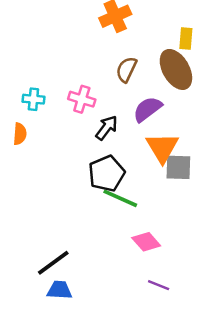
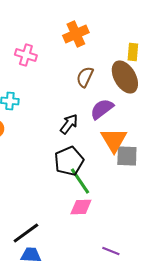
pink cross: (82, 99) -> (26, 55), moved
green line: (120, 198) -> (80, 181), turned 32
pink diamond: (146, 242) -> (81, 207), moved, turned -50

